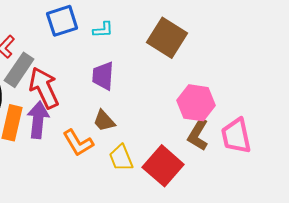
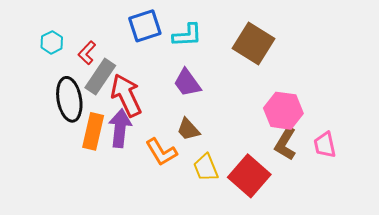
cyan L-shape: (103, 30) -> (187, 35), size x1.4
purple trapezoid: (103, 76) -> (187, 83), turned -40
pink trapezoid: (236, 136) -> (325, 145), size x0.7

